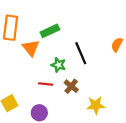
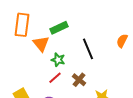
green star: (58, 65) -> (58, 60), moved
red line: (46, 84) -> (55, 78), turned -48

